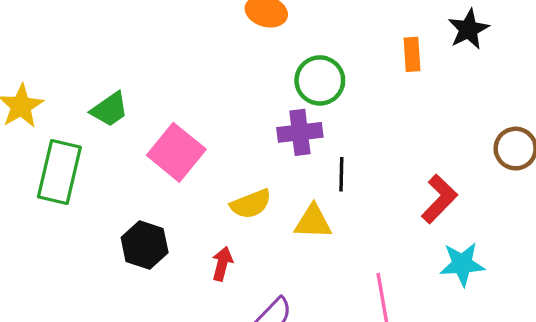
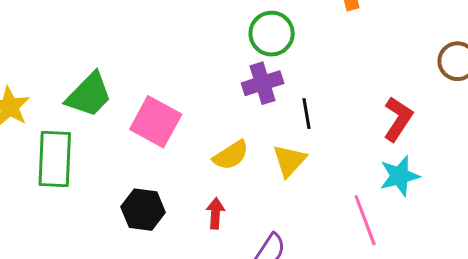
green trapezoid: (109, 109) -> (89, 95), size x1.4
yellow triangle: (313, 222) -> (289, 161), turned -39
cyan star: (462, 264) -> (399, 176), moved

